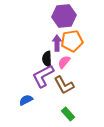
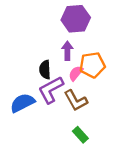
orange pentagon: (72, 41) -> (92, 65), moved
black semicircle: (47, 59) -> (45, 70), moved
blue semicircle: (26, 100) -> (22, 103), moved, size x1.5

